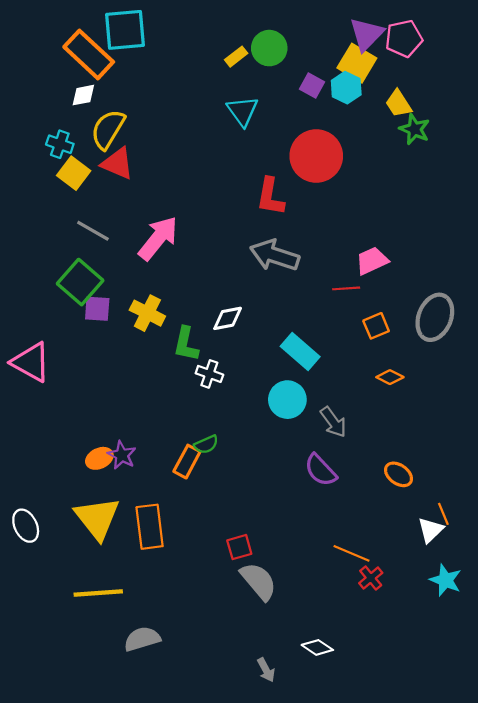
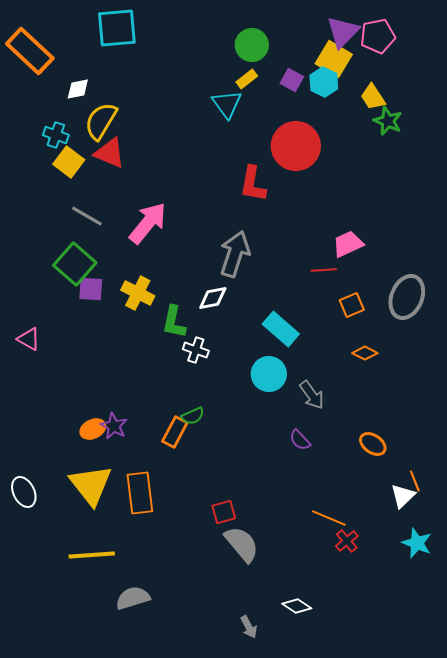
orange rectangle: (89, 54) -> (30, 51), moved
yellow rectangle: (236, 57) -> (247, 79), moved
gray arrow: (275, 255) -> (235, 254), moved, turned 90
pink triangle: (31, 362) -> (29, 339), size x0.6
purple semicircle: (321, 470) -> (300, 440), size x0.7

